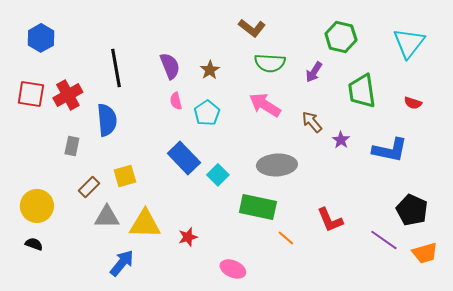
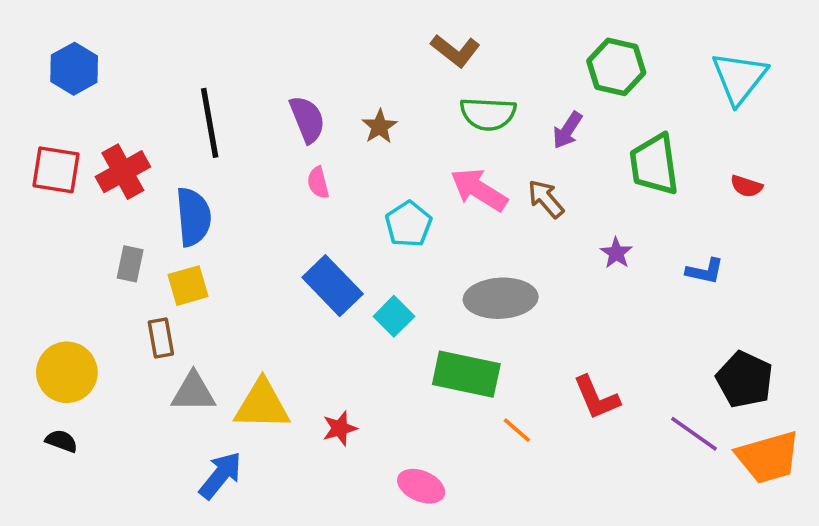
cyan pentagon: (207, 113) -> (408, 224), moved
brown arrow: (312, 122) -> (546, 199), moved
blue L-shape: (390, 150) -> (705, 271), size x0.6
yellow square: (125, 176) -> (188, 286), moved
brown rectangle: (89, 187) -> (161, 338), turned -55
orange trapezoid: (425, 253) -> (768, 457), size x1.4

